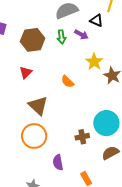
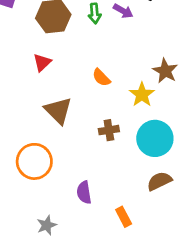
yellow star: (94, 62) -> (142, 95), moved
orange circle: (34, 136) -> (34, 161), moved
brown cross: (82, 137) -> (109, 130), moved

